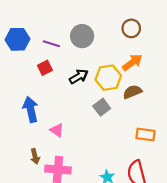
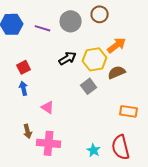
brown circle: (131, 28) -> (100, 14), moved
red square: (45, 68) -> (24, 67), moved
blue arrow: (31, 109) -> (24, 88), size x0.6

